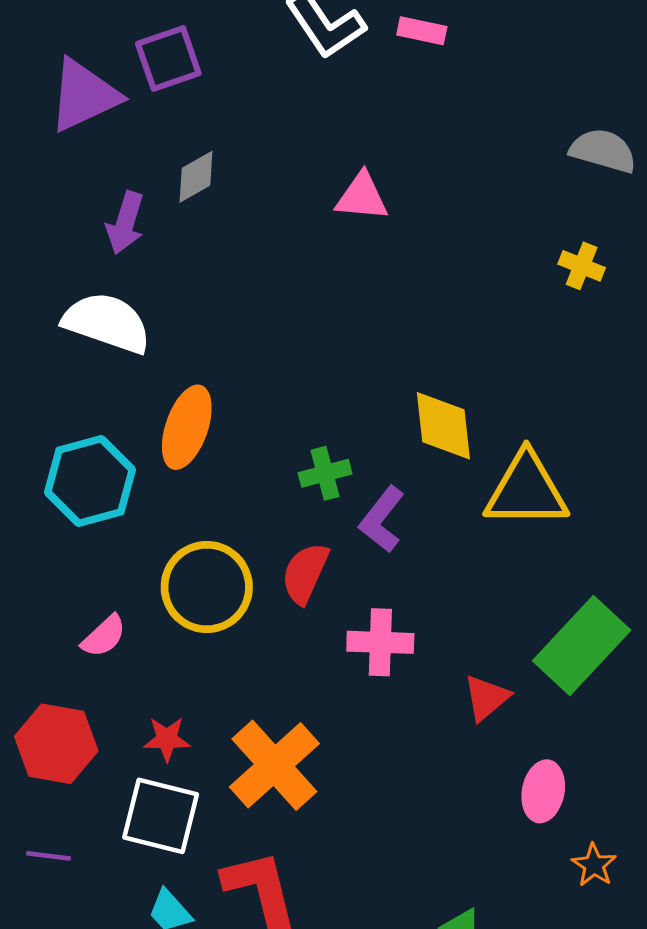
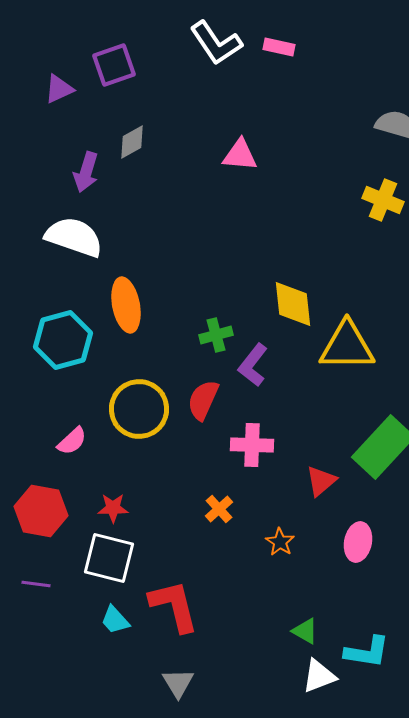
purple triangle: (84, 95) -> (59, 89), size x0.6
yellow cross: (582, 266) -> (383, 200), size x1.4
orange ellipse: (187, 427) -> (126, 305), turned -30
orange cross: (274, 765) -> (219, 509), moved, size x0.5
orange star: (594, 865) -> (280, 542), moved

